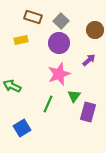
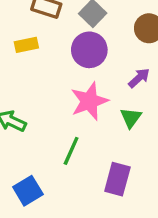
green triangle: (74, 96) -> (131, 118), moved
purple rectangle: (88, 112) -> (117, 179), moved

